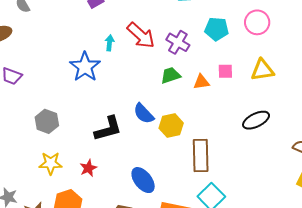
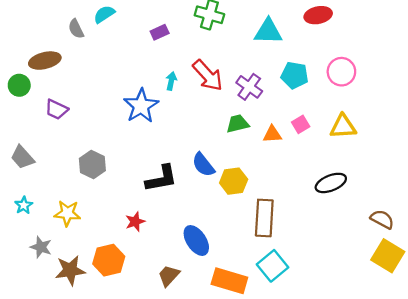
pink square: (225, 71) -> (301, 124), turned -35
yellow star: (51, 163) -> (67, 213), moved

